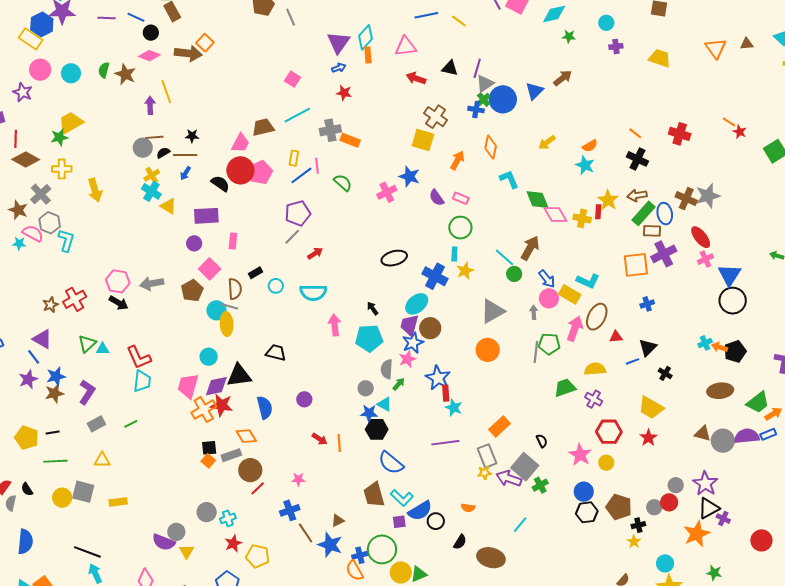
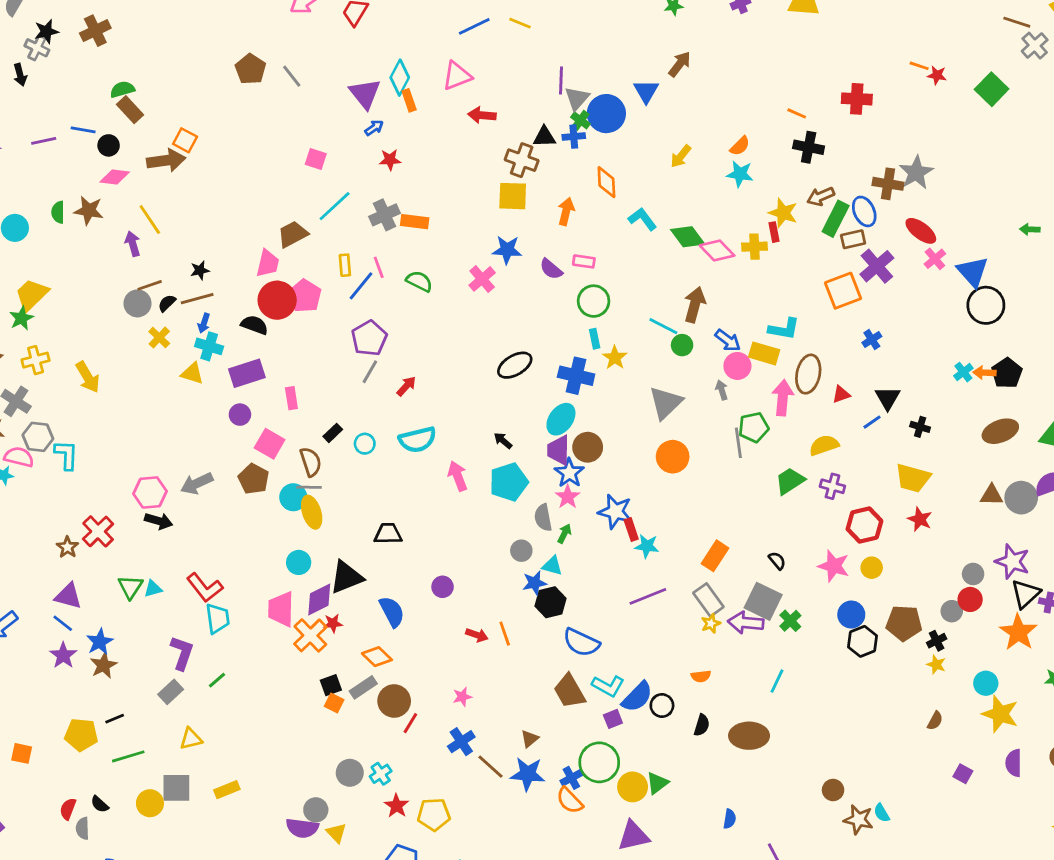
black triangle: (450, 68) -> (544, 137), moved
cyan cross: (151, 191) -> (209, 346), moved
purple L-shape: (87, 392) -> (182, 653), moved
red star: (222, 405) -> (333, 623), size x0.6

